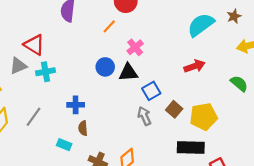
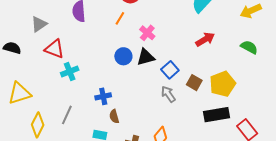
gray triangle: (18, 66) -> (39, 24), moved

